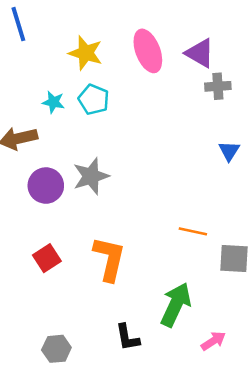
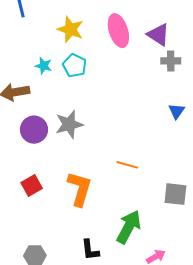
orange line: (193, 231) -> (127, 165), moved

